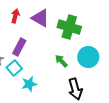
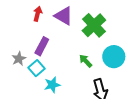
green cross: (69, 27) -> (94, 25), turned 30

